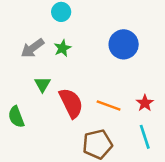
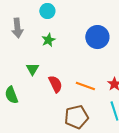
gray arrow: (32, 48) -> (17, 28), moved, turned -60
red semicircle: (71, 103) -> (55, 84), size x0.7

